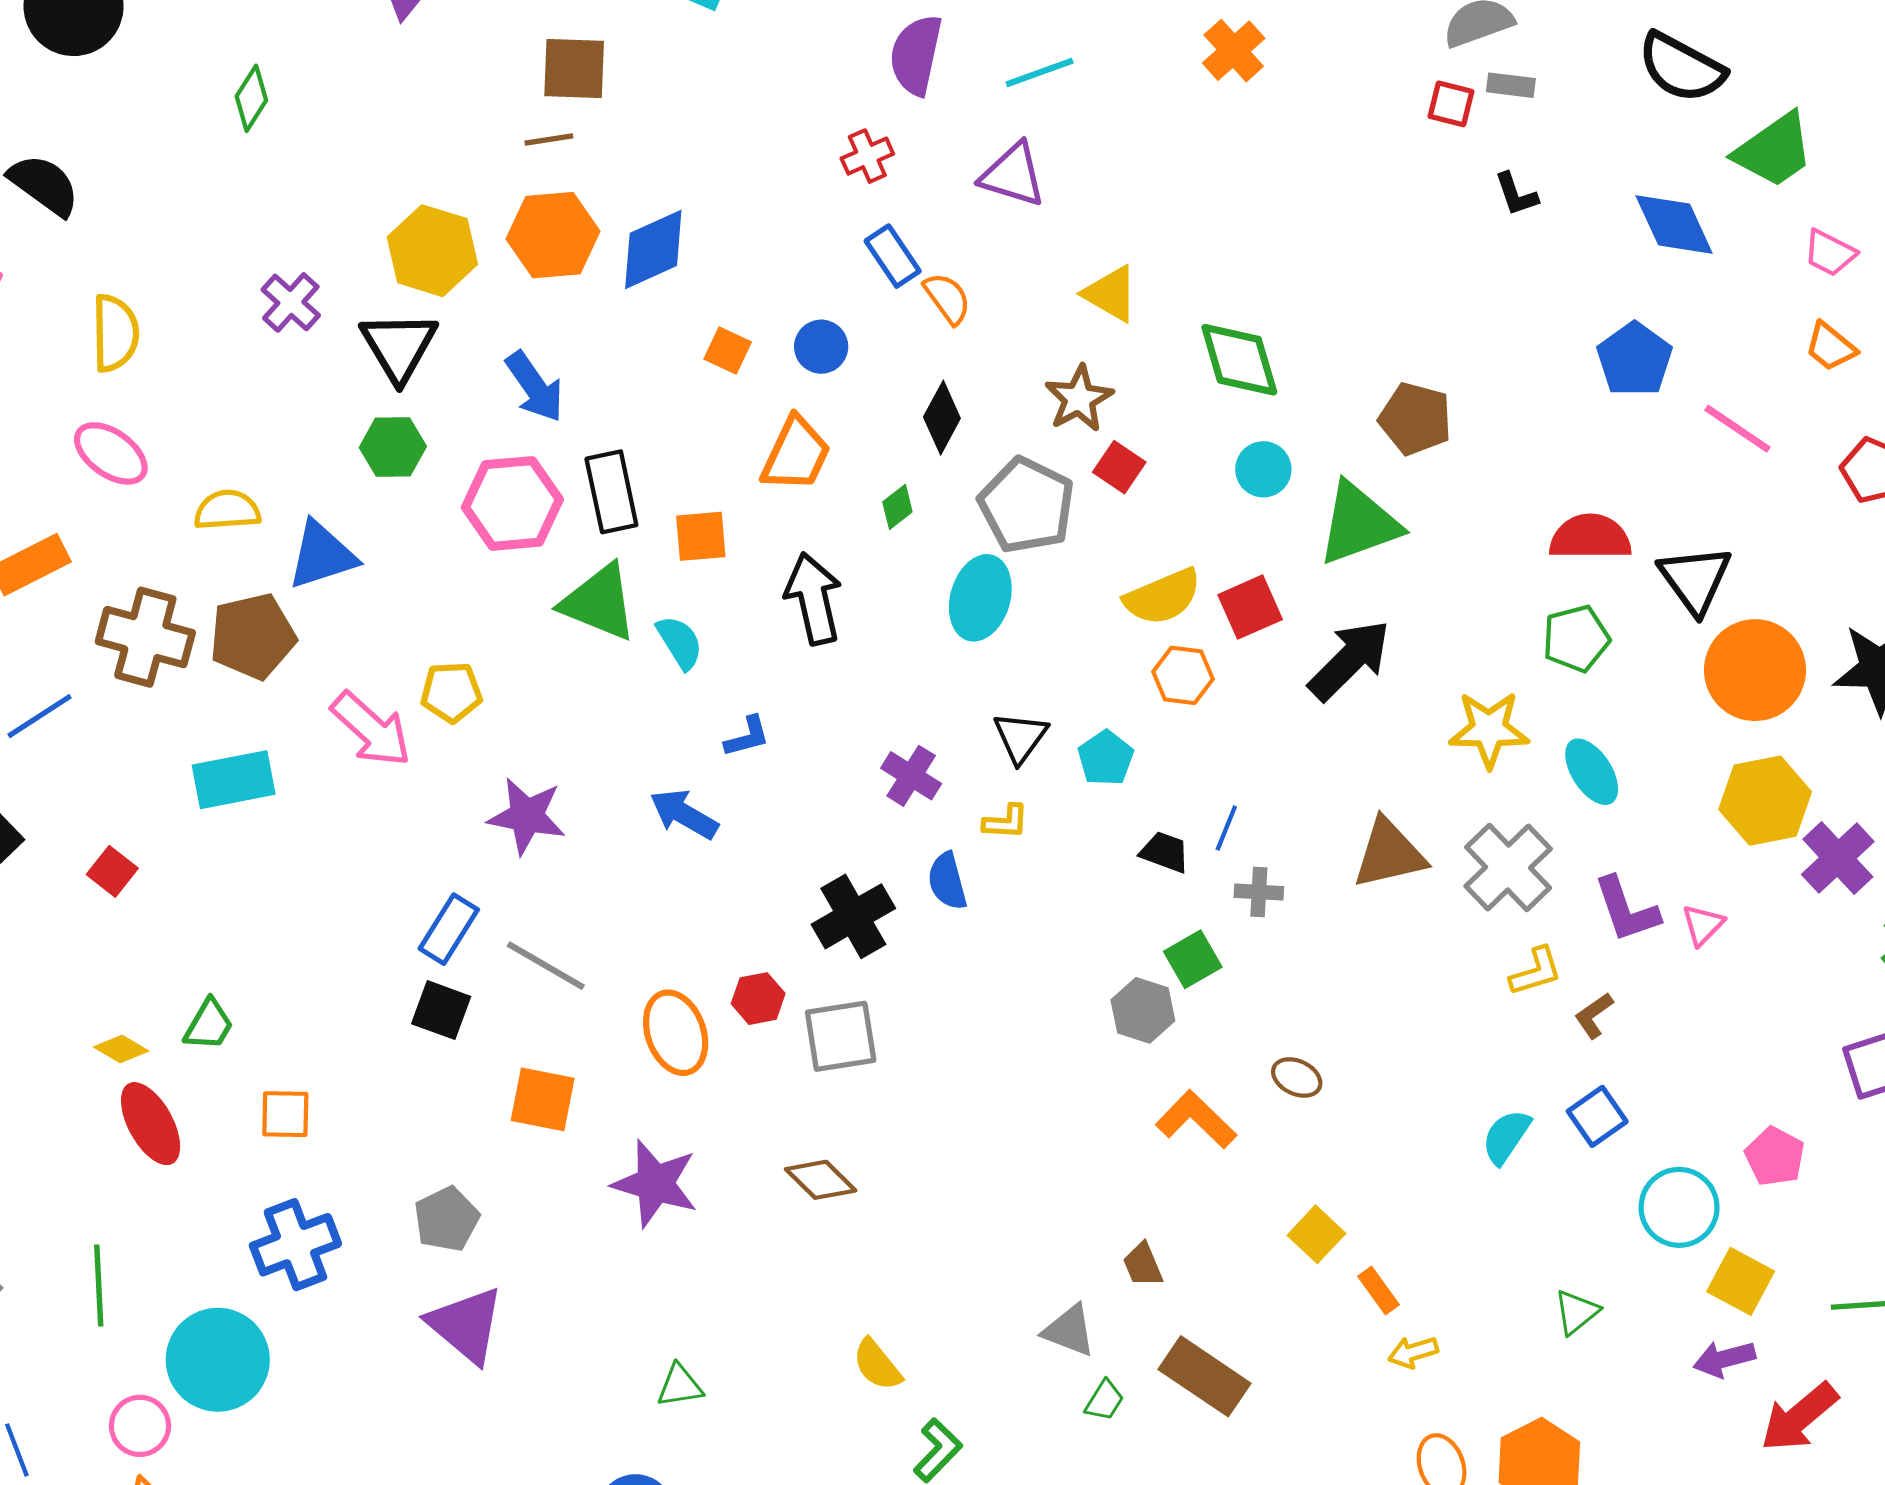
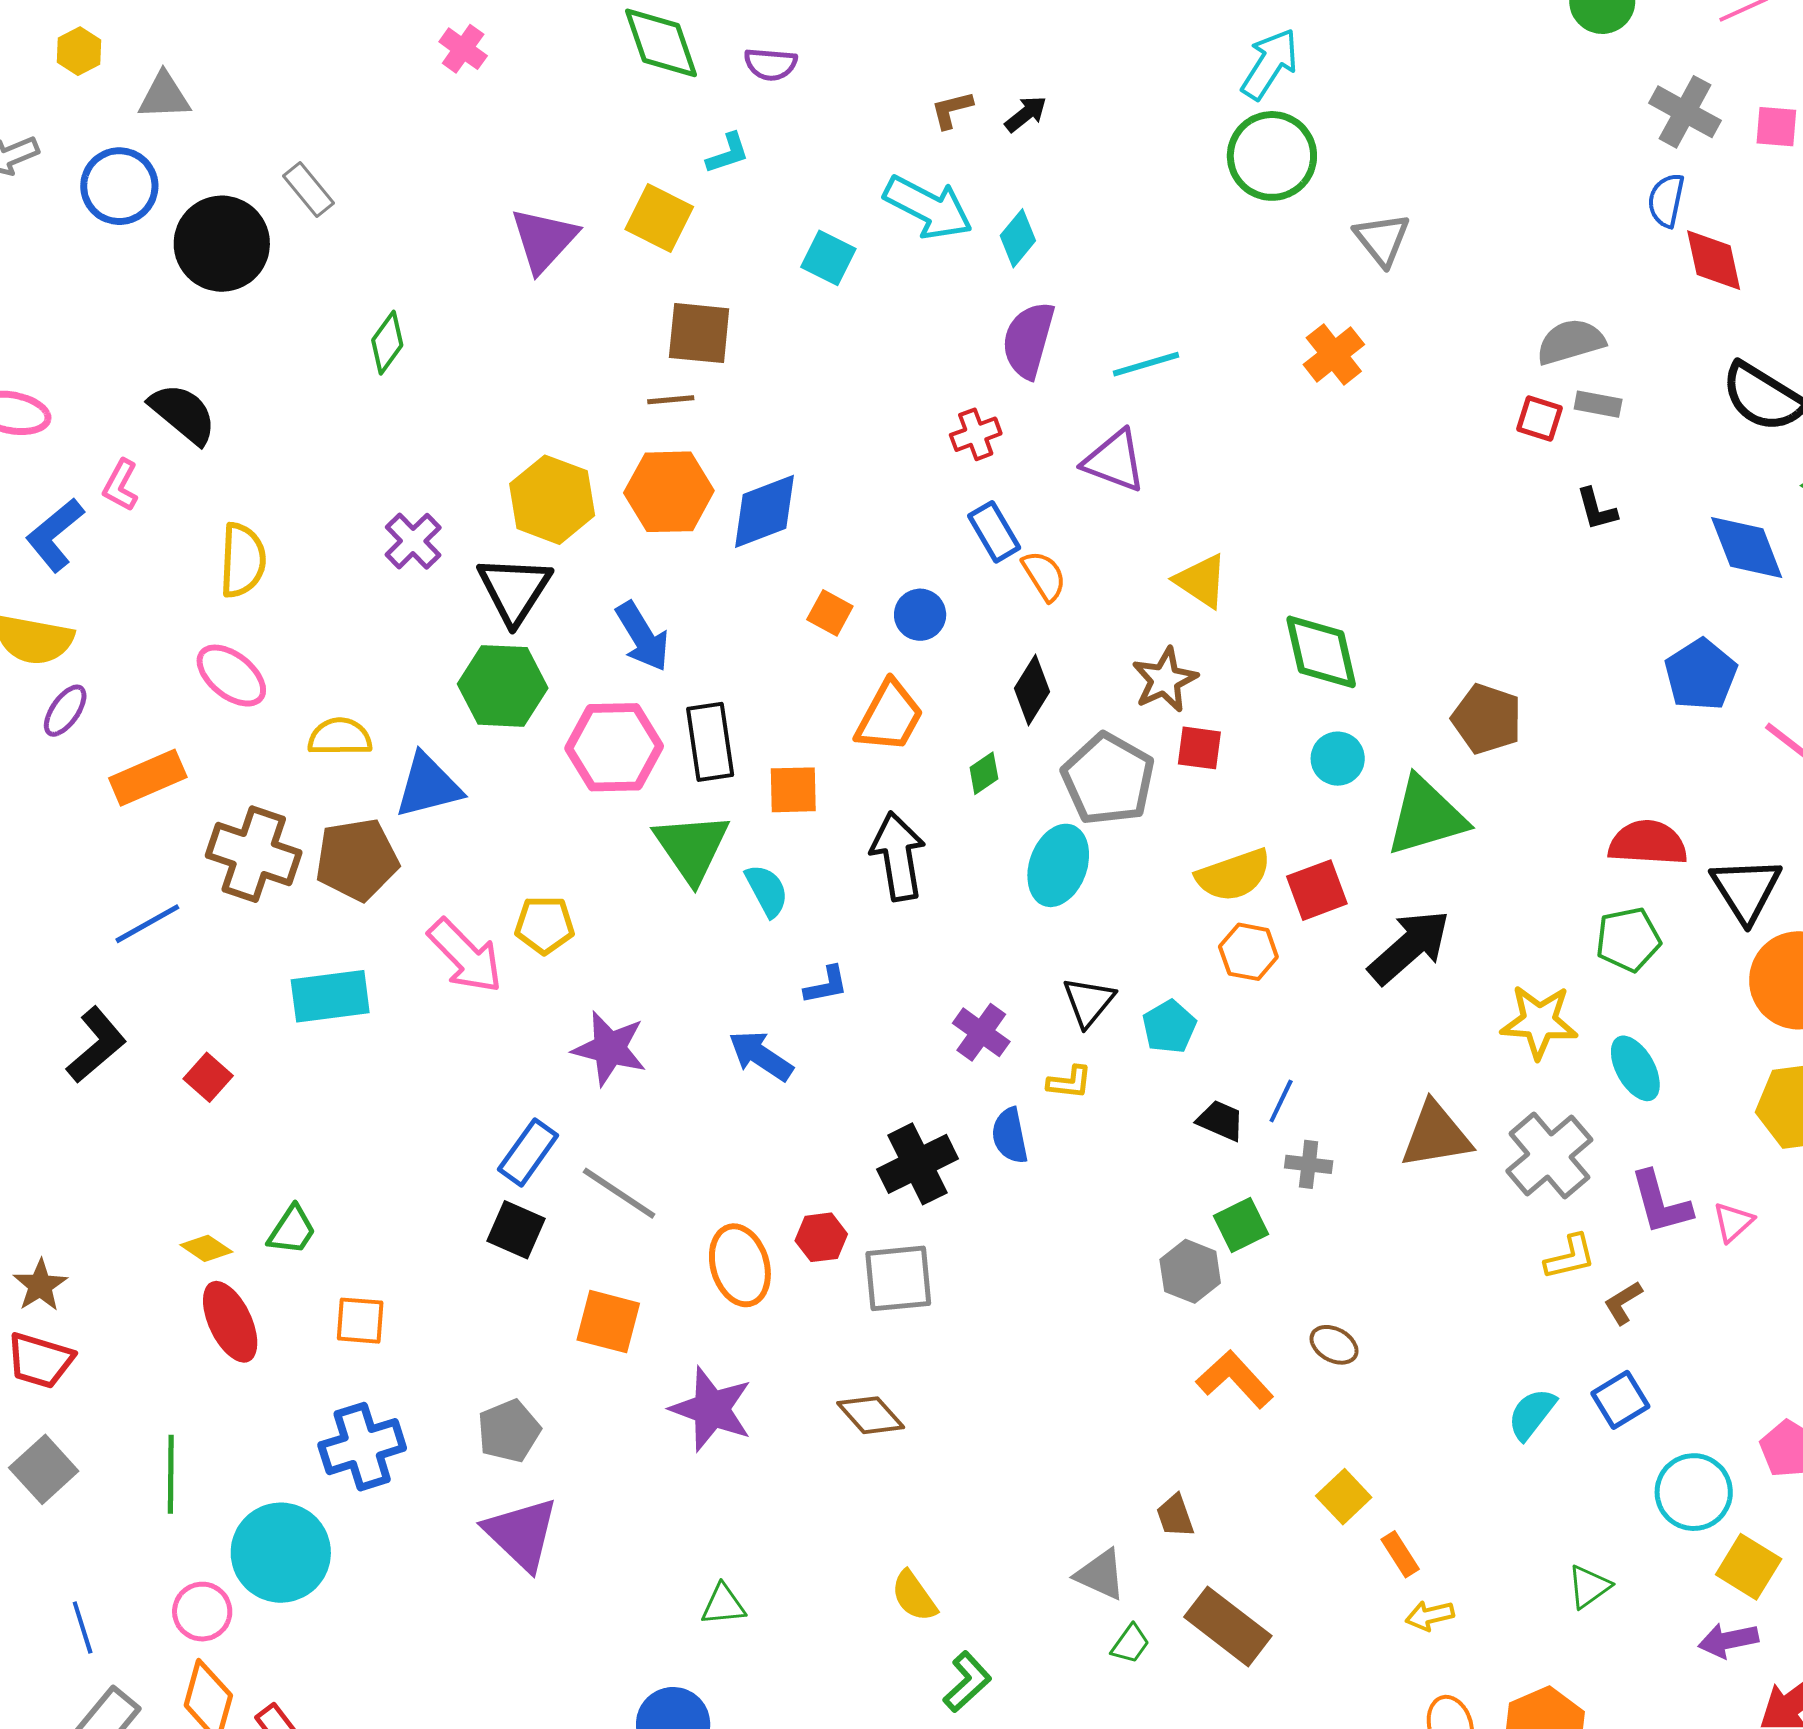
green hexagon: (393, 447) -> (503, 686), size x1.4
red square: (1119, 467) -> (1199, 748), turned -30
green triangle: (599, 602) -> (692, 847), turned 30

